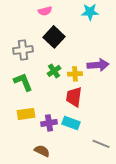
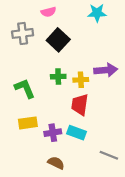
gray cross: (23, 50) -> (23, 33), moved
green cross: (54, 71) -> (58, 77), turned 32
brown semicircle: (42, 151) -> (56, 163), moved

